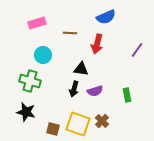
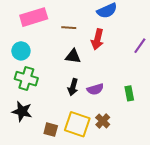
pink rectangle: (37, 23) -> (34, 17), size x1.4
cyan circle: (43, 55) -> (21, 51), moved
black triangle: (81, 69) -> (73, 56), moved

